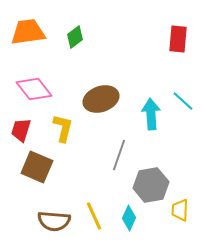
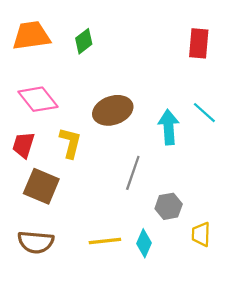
gray hexagon: (151, 185) -> (169, 206), size x0.7
yellow line: (94, 216) -> (105, 241), turned -72
brown semicircle: (54, 221) -> (36, 242), moved

